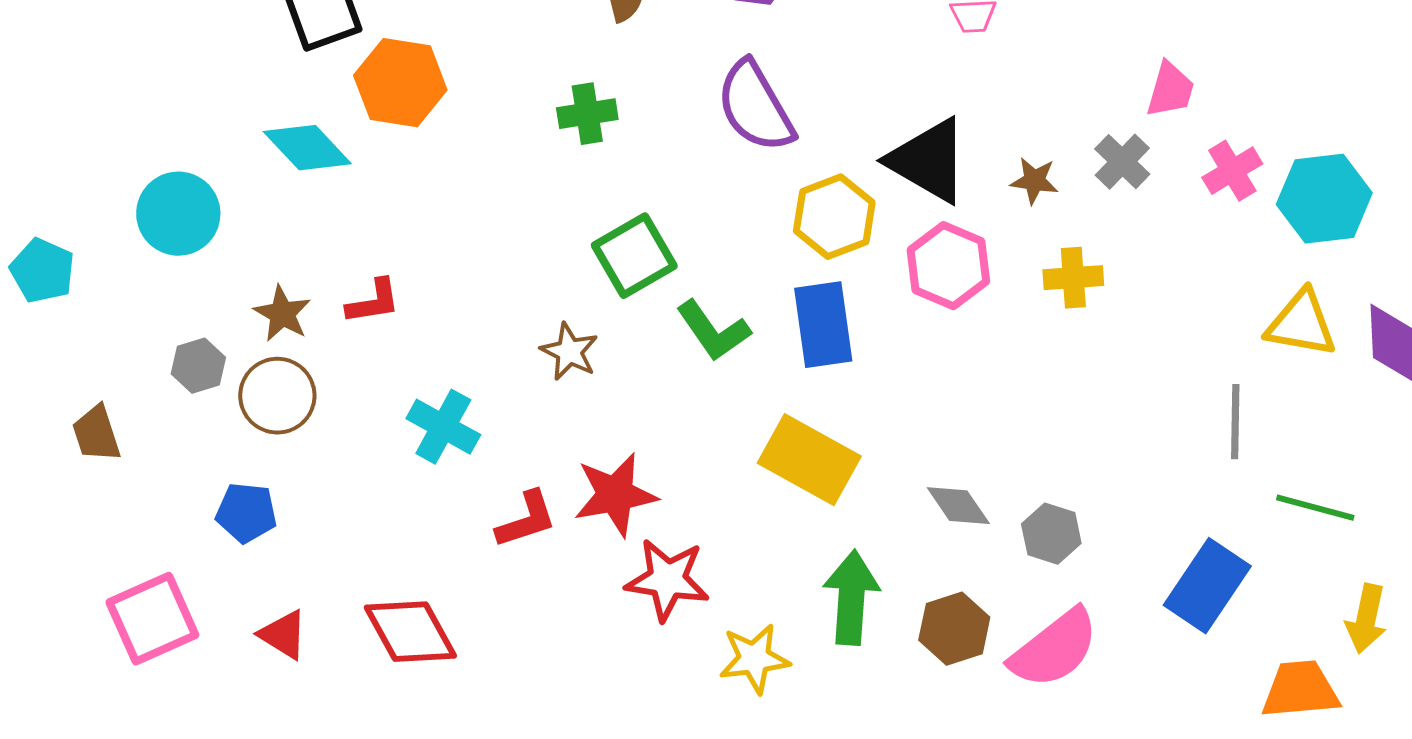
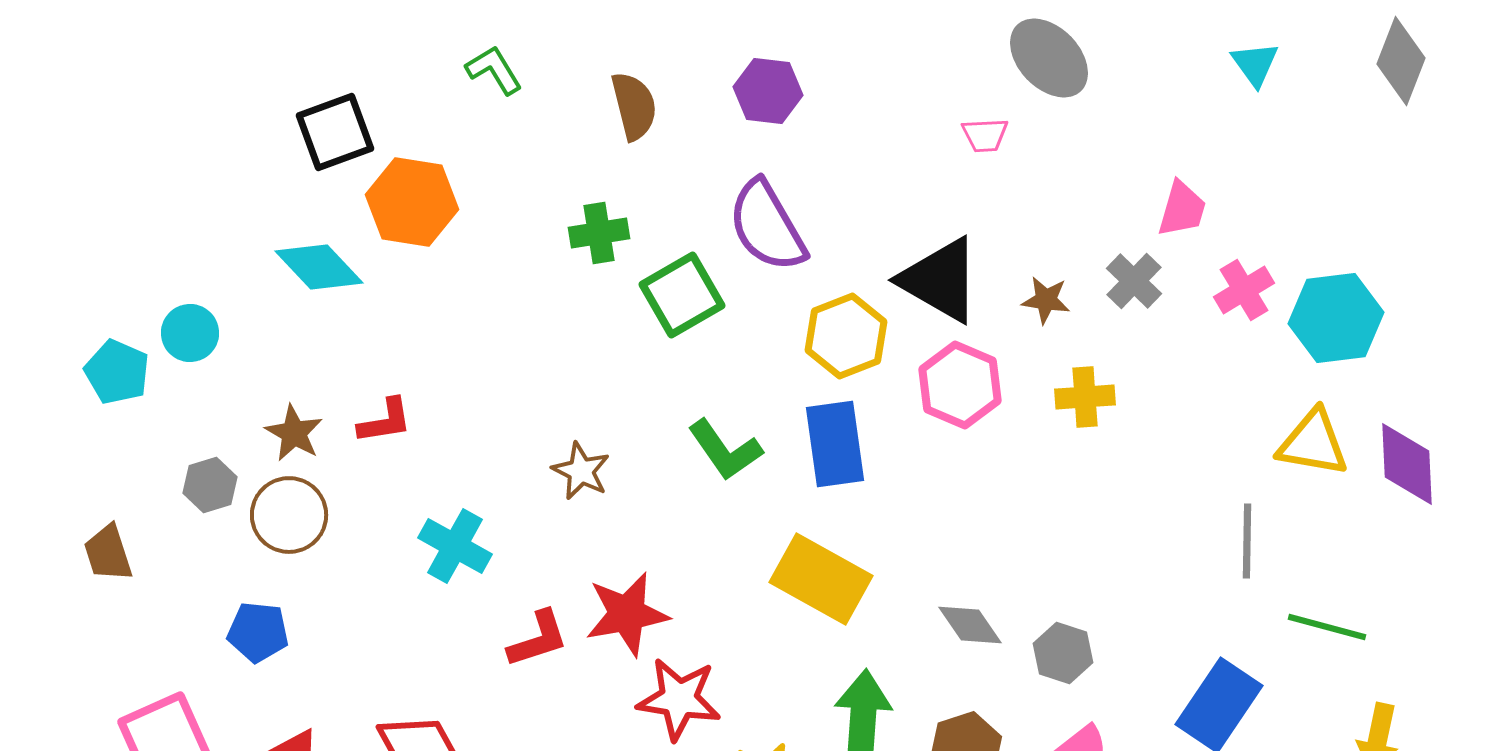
cyan circle: (178, 214) -> (190, 333), size x0.7
green square: (634, 256) -> (682, 295), moved
cyan pentagon: (42, 271) -> (117, 372), moved

